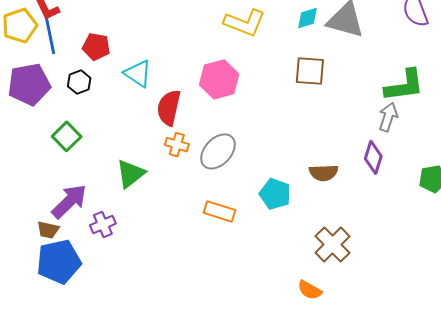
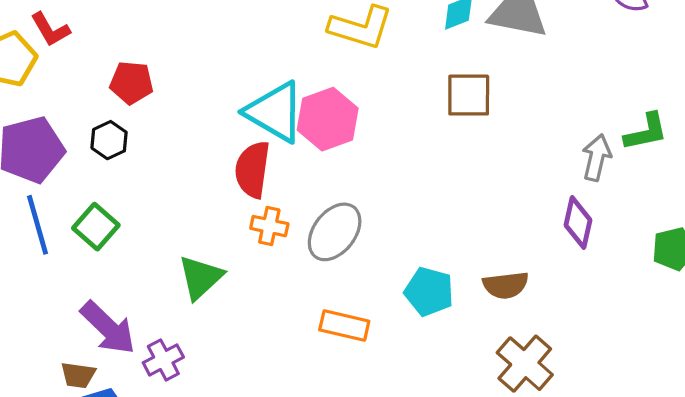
blue line: (50, 35) -> (37, 225), moved
cyan triangle: (138, 74) -> (275, 112), moved, size x1.4
green L-shape: (404, 86) -> (646, 132), moved, size x0.7
brown semicircle: (324, 173) -> (506, 285), moved
purple arrow: (69, 201) -> (108, 328), turned 93

